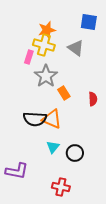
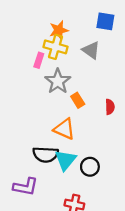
black semicircle: (35, 119) -> (46, 155), moved
cyan triangle: (53, 147) -> (65, 160), size x1.5

